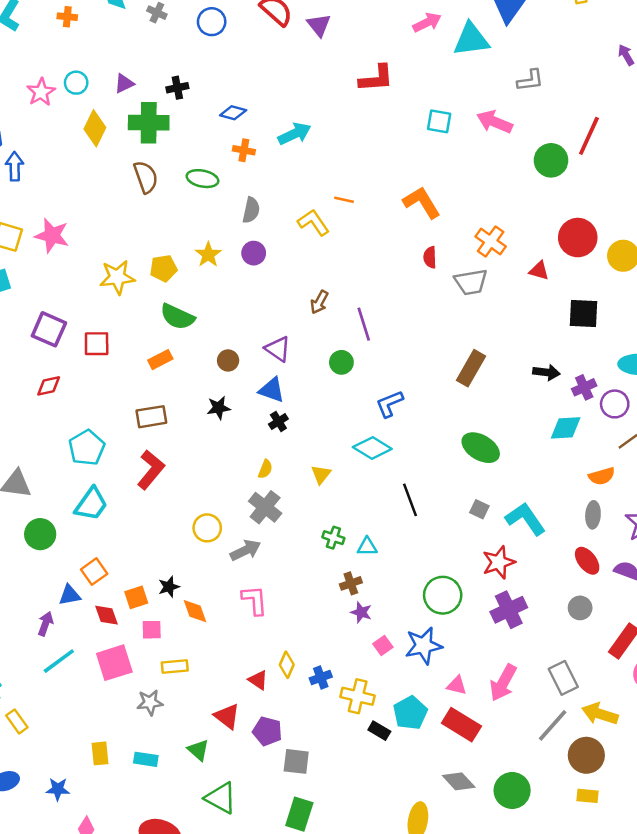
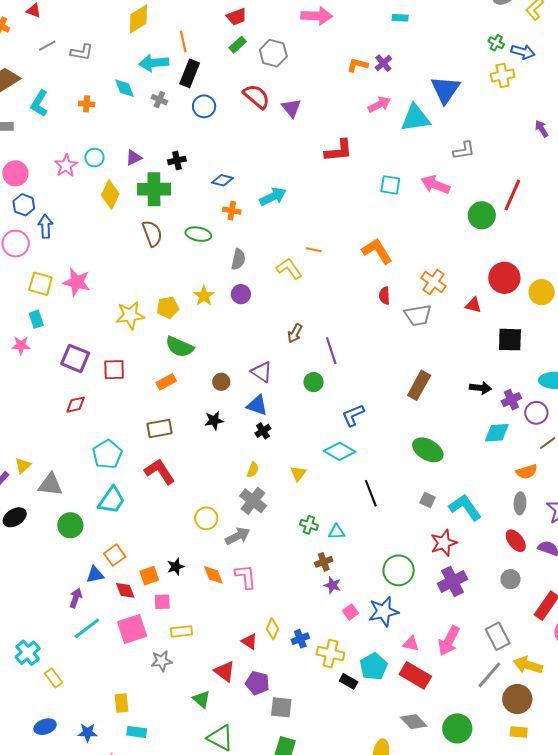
red L-shape: (151, 470) -> (160, 472), turned -72
orange diamond: (195, 611) -> (213, 575), moved
cyan rectangle: (146, 759) -> (137, 732), moved

